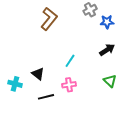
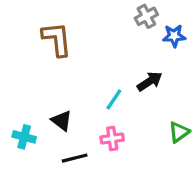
brown L-shape: (49, 19) -> (57, 39), moved, turned -45
black arrow: (107, 50) -> (150, 81), moved
green triangle: (110, 81) -> (179, 132), turned 40

